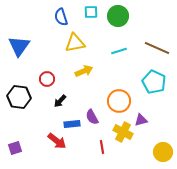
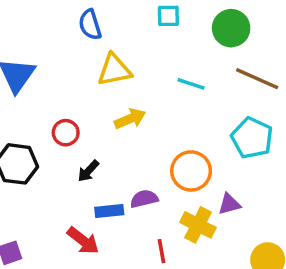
cyan square: (91, 12) -> (168, 16), moved
green circle: (118, 16) -> (231, 28), moved
cyan line: (119, 51) -> (191, 84), turned 35
purple semicircle: (92, 117) -> (144, 199), turned 105

